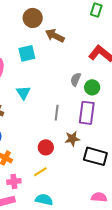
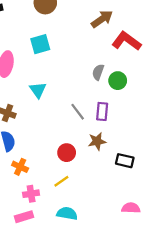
brown arrow: (55, 36) -> (102, 19), moved, turned 120
gray line: (57, 113) -> (78, 112), turned -42
purple rectangle: (87, 113) -> (102, 111), moved, size x0.7
black rectangle: (95, 156) -> (125, 161), size x0.7

